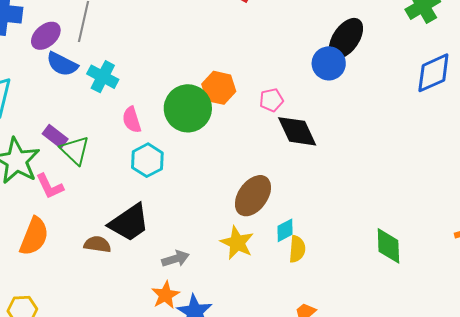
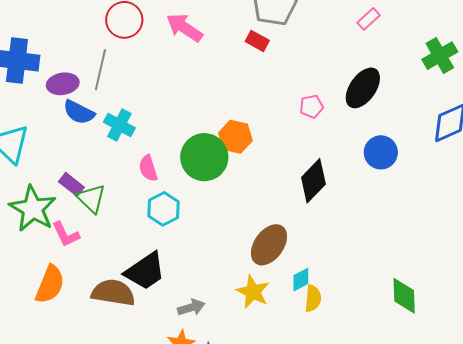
purple ellipse: (46, 36) -> (63, 84), turned 32
blue circle: (329, 63) -> (381, 152), moved
pink pentagon: (271, 100) -> (312, 106), moved
black diamond: (297, 131) -> (313, 181), turned 69
brown semicircle: (97, 244) -> (113, 293), size x1.6

